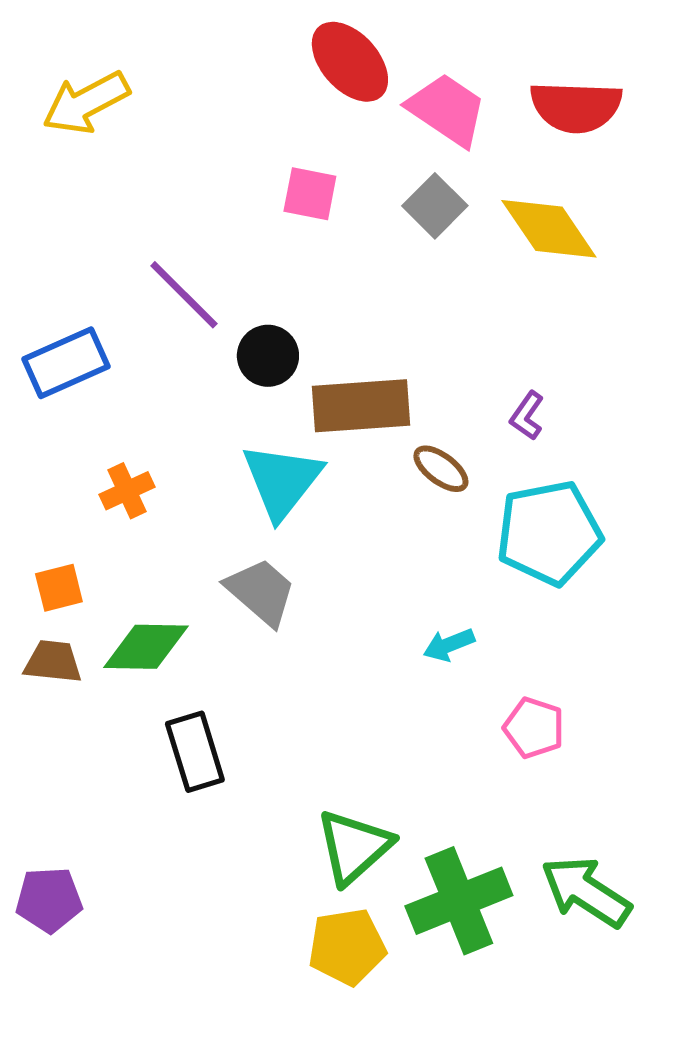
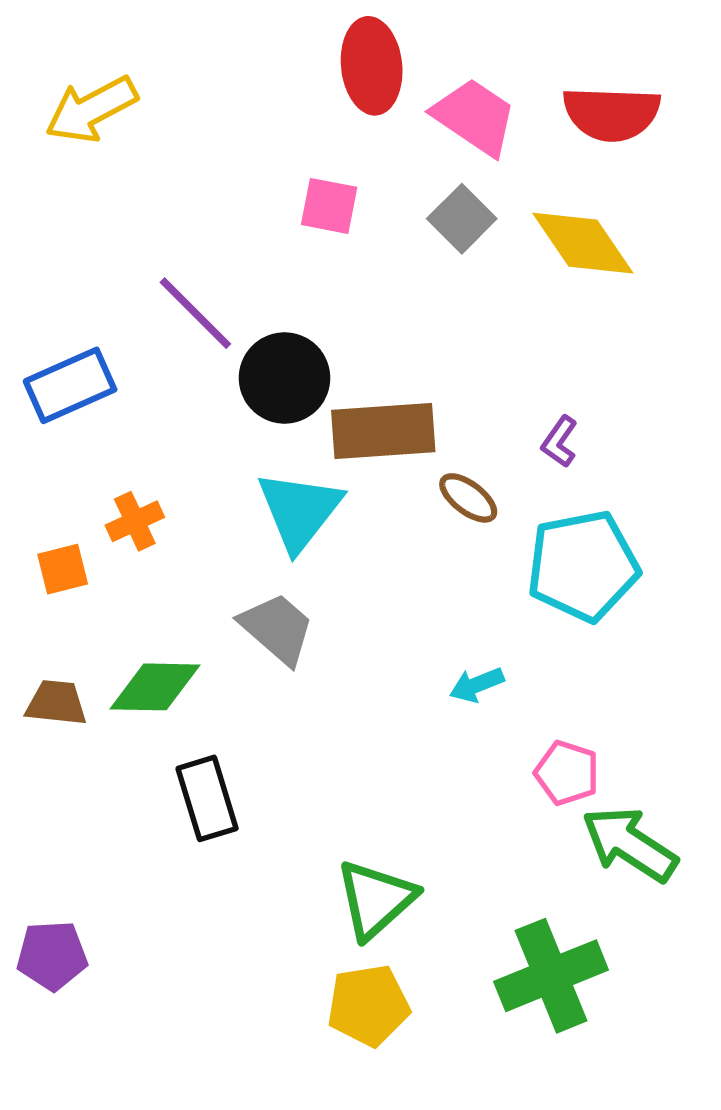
red ellipse: (350, 62) -> (372, 66), turned 36
black circle: (268, 356) -> (285, 378), size x1.4
orange square: (59, 588) -> (63, 569), moved
green arrow: (586, 892) -> (630, 844), moved
green cross: (459, 901) -> (551, 976), moved

